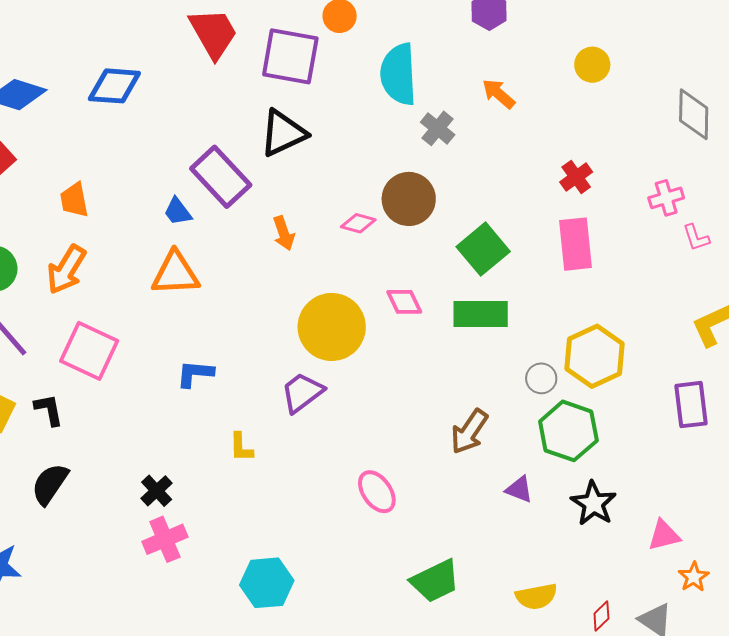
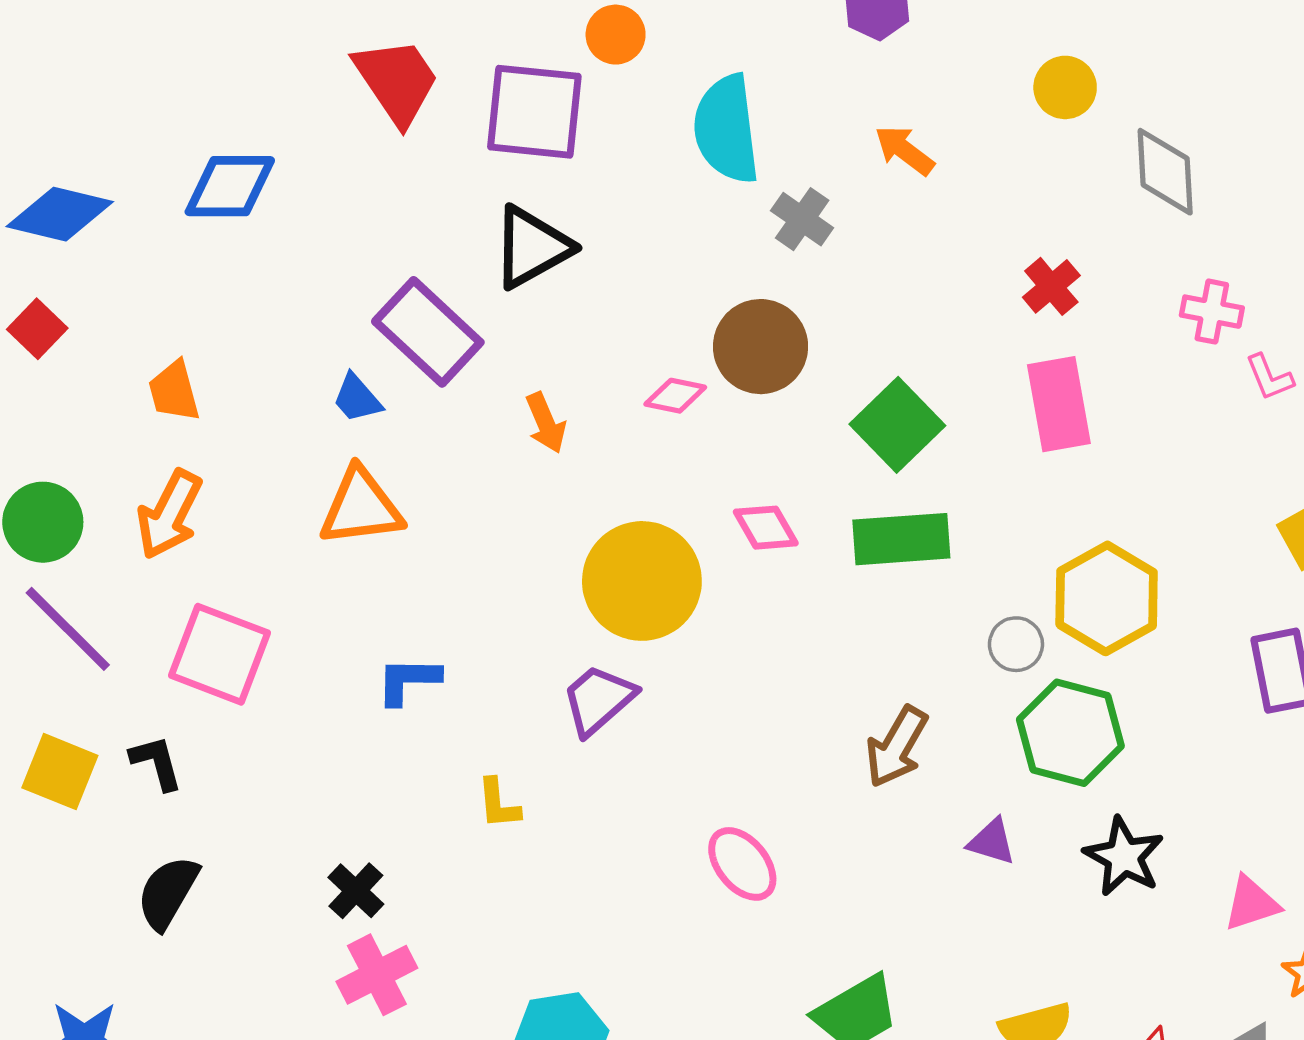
gray diamond: (694, 114) -> (1165, 172), moved
pink cross: (666, 198) -> (1212, 312), turned 32

